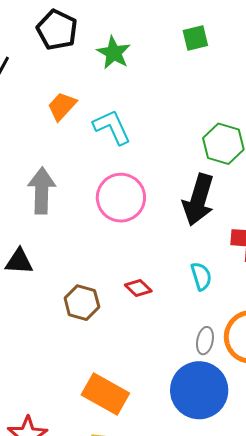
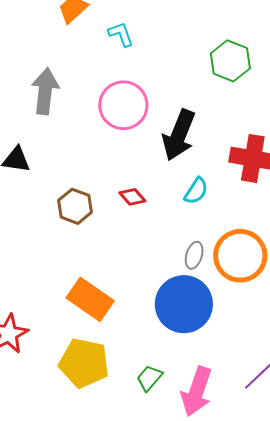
cyan L-shape: (112, 127) -> (121, 34), size x0.7
black arrow: (198, 200) -> (179, 135), moved
cyan semicircle: (201, 276) -> (196, 191), turned 44

